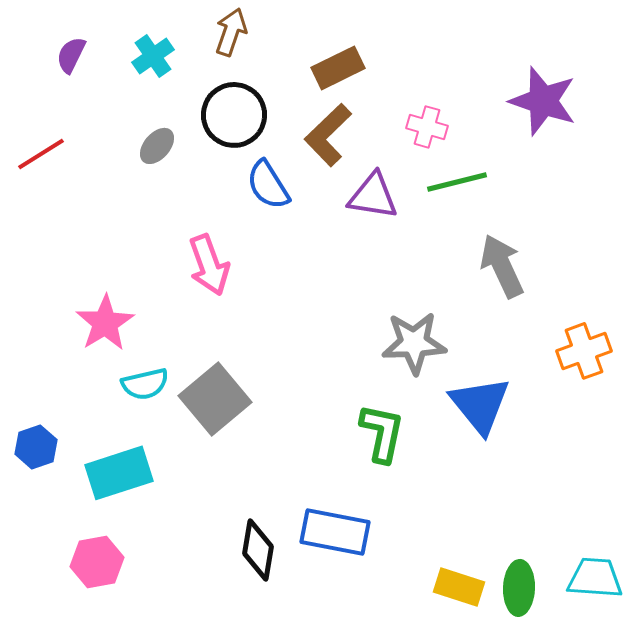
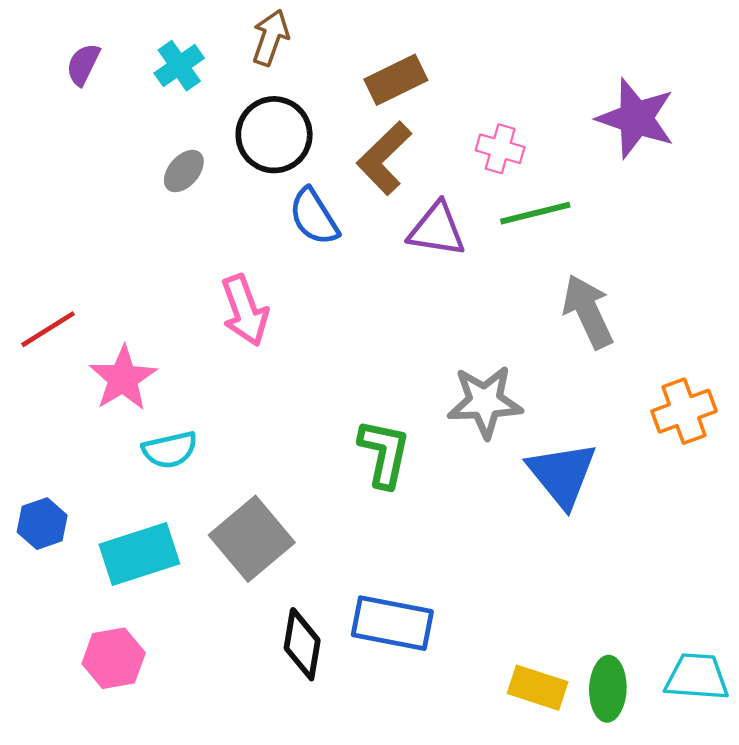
red line: (41, 154) -> (48, 329), moved
gray square: (215, 399) -> (252, 539), moved
green L-shape: (382, 433) -> (384, 453), moved

